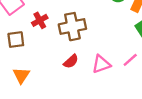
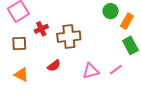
red semicircle: (71, 61) -> (54, 66), moved
orange triangle: (21, 75) -> (21, 75), turned -42

